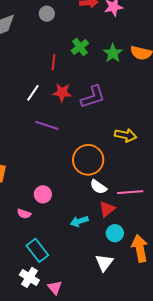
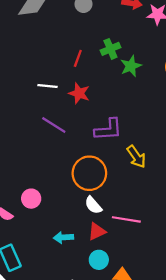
green star: (113, 53) -> (131, 66), moved
white line: (33, 93) -> (47, 86), turned 48
purple L-shape: (93, 97) -> (108, 130), moved
yellow arrow: (126, 135) -> (136, 157), turned 30

